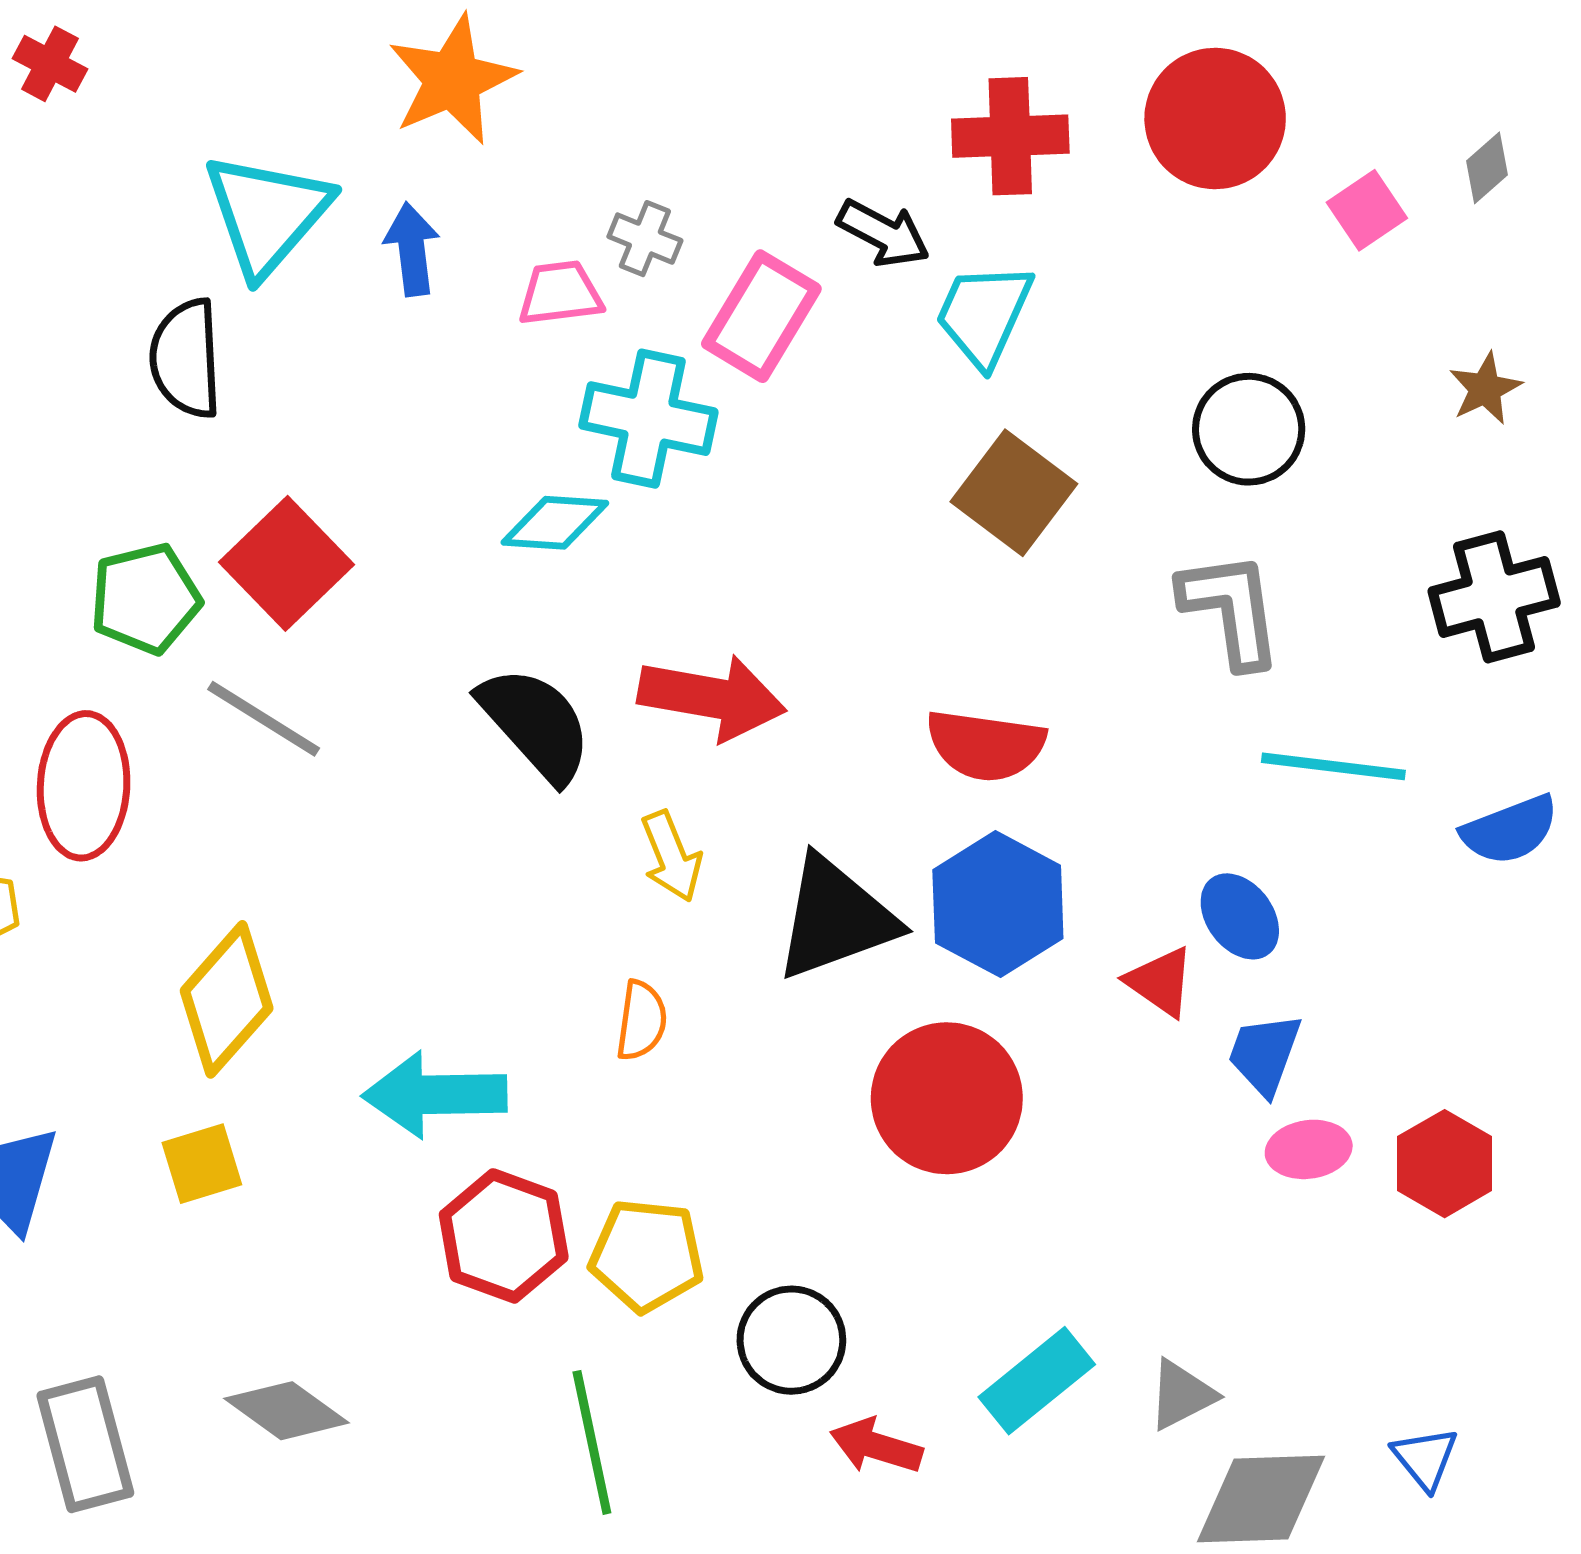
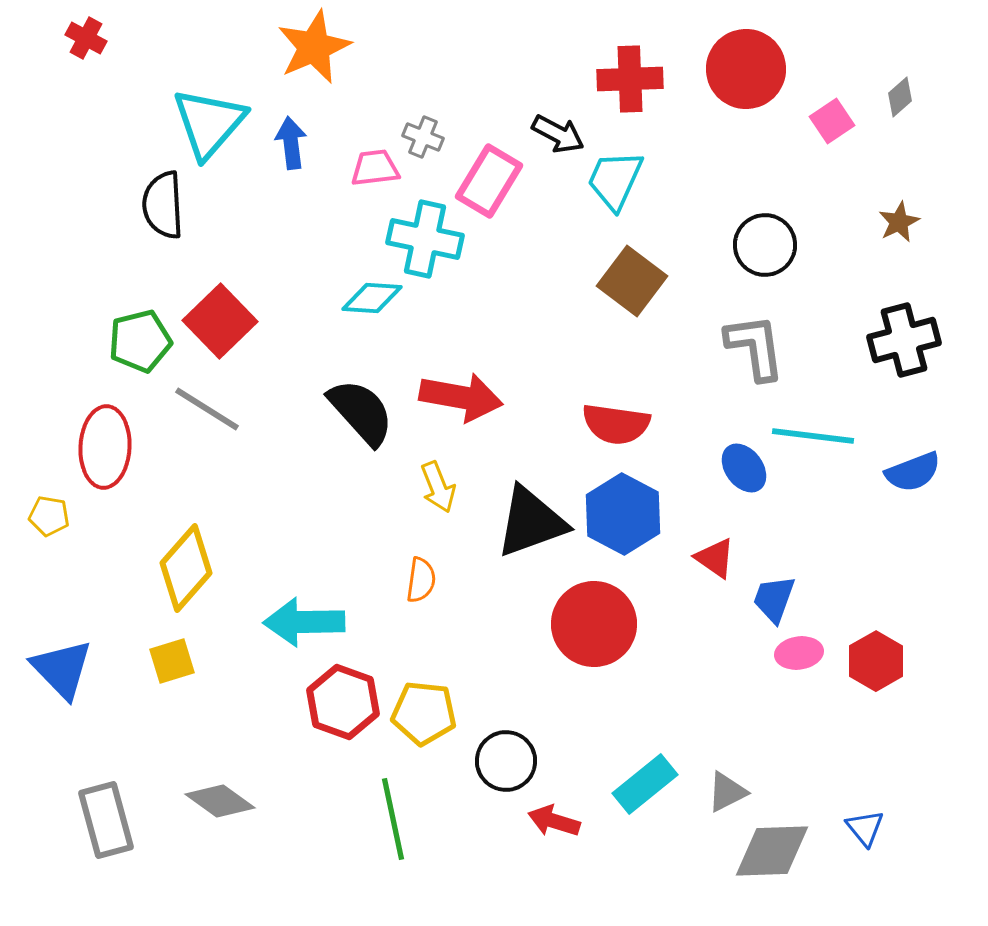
blue ellipse: (1240, 916) -> (744, 468), moved

